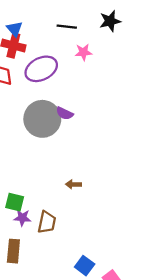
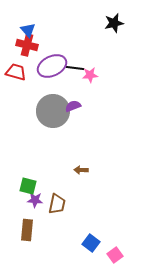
black line: (67, 27) -> (75, 68), moved
pink star: (83, 52) -> (90, 75), moved
purple semicircle: (65, 113) -> (73, 106), turned 133

